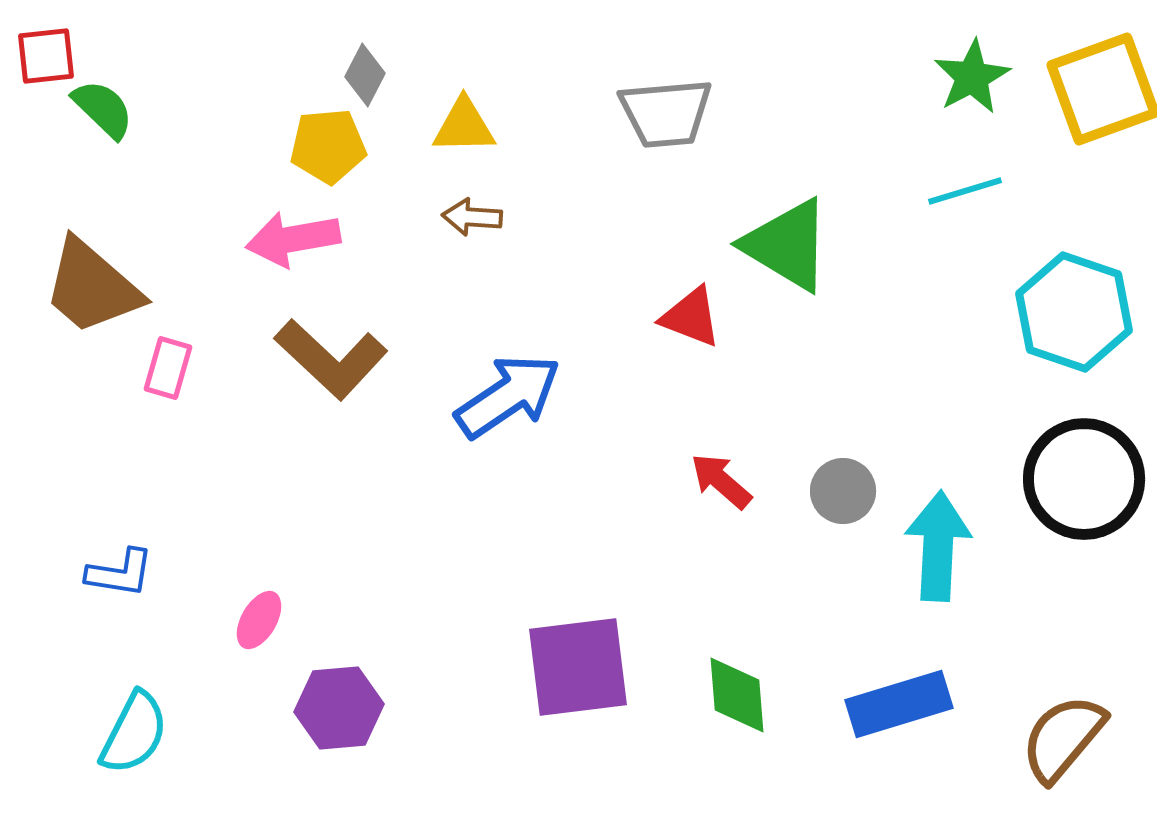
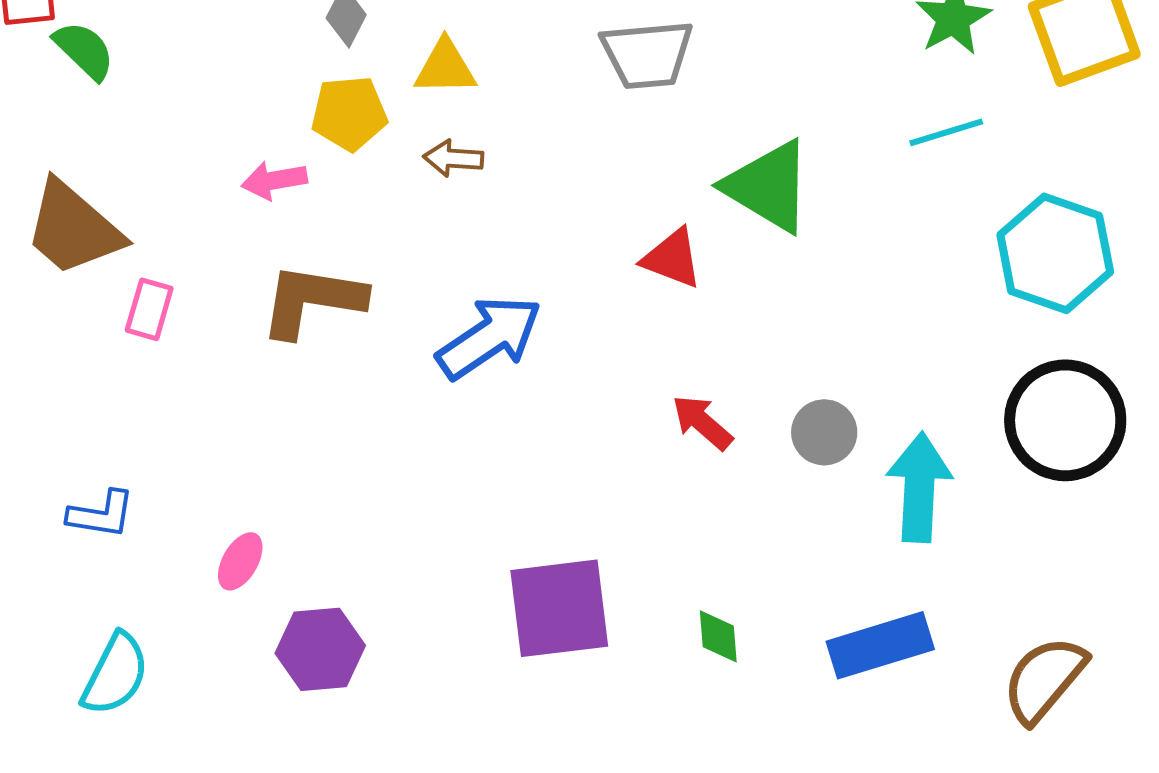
yellow pentagon: (328, 146) -> (349, 113), moved
pink arrow: (293, 239) -> (274, 180), size x0.7
brown L-shape: (331, 359) -> (312, 300), turned 146
green diamond: (737, 695) -> (718, 636), size x0.7

